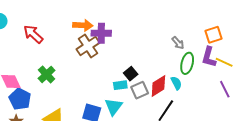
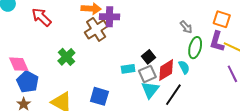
orange square: (214, 35) -> (222, 19), turned 36
green cross: (47, 74) -> (66, 57), moved
black square: (131, 74) -> (149, 57), moved
cyan triangle: (114, 107) -> (150, 90), moved

